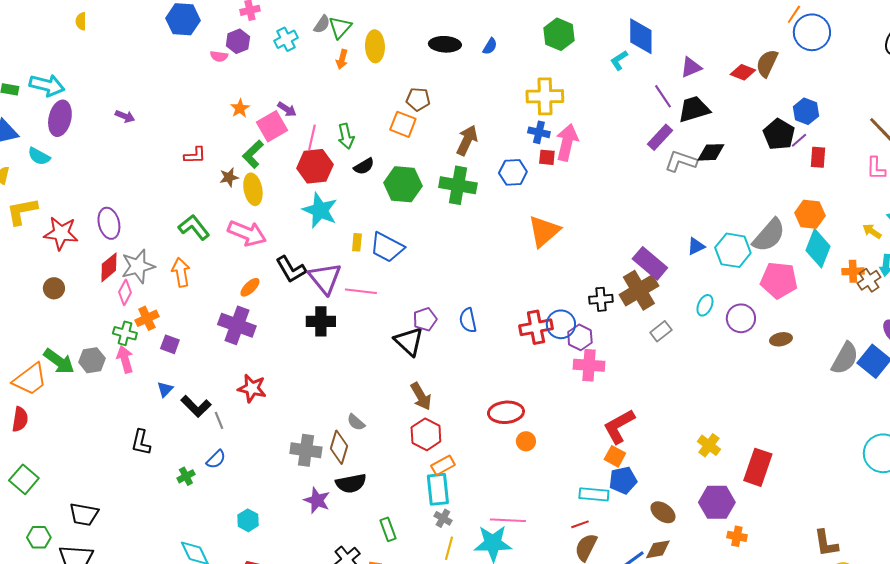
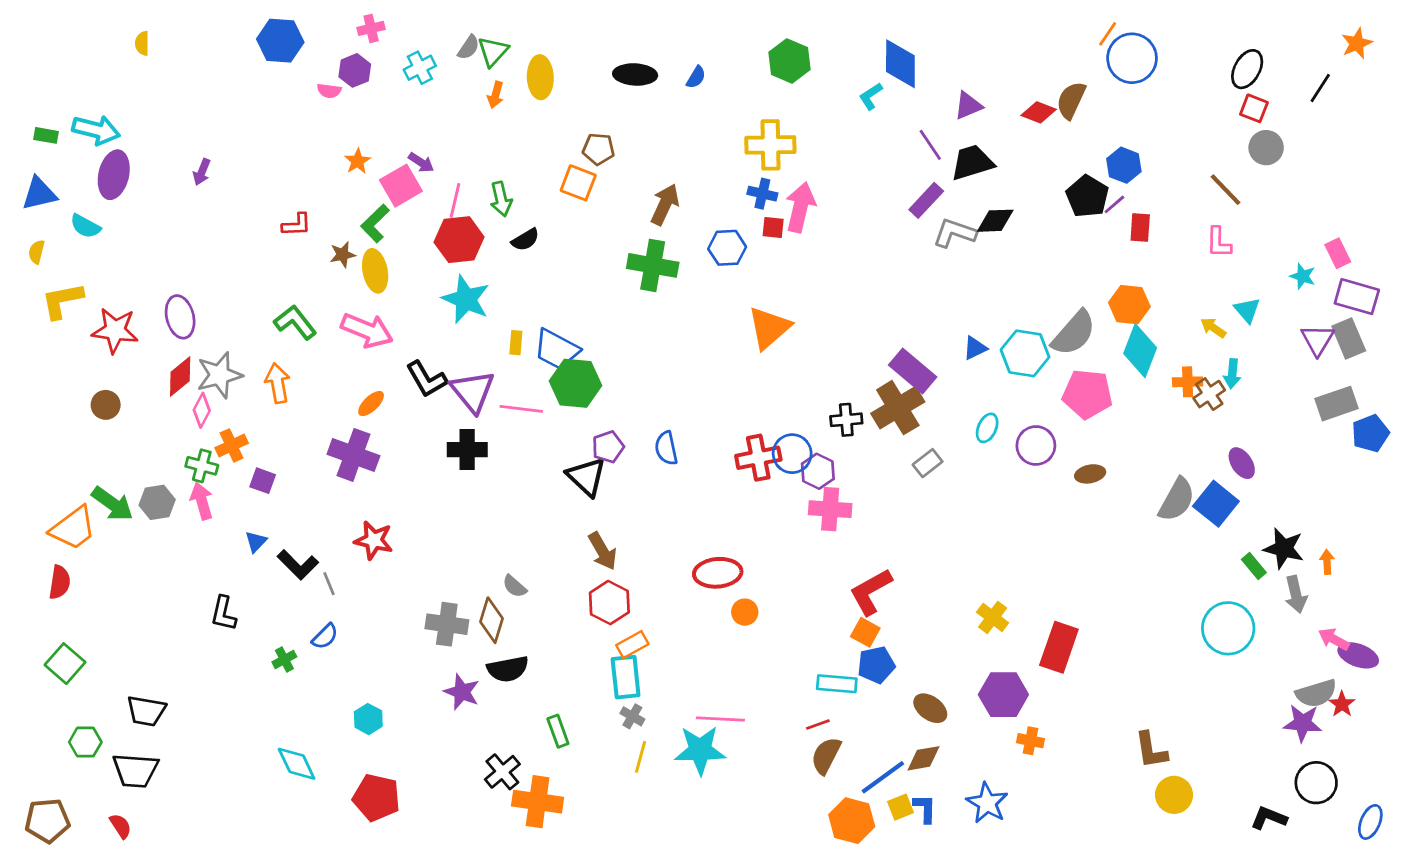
purple arrow: (125, 116) -> (202, 172), turned 90
green hexagon: (403, 184) -> (575, 383), moved

